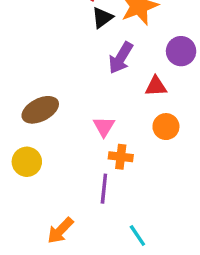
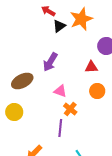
purple arrow: (121, 58) -> (50, 62), moved
pink triangle: (104, 127) -> (60, 91), turned -40
orange cross: (121, 157) -> (70, 109), turned 32

